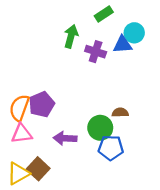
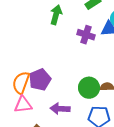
green arrow: (71, 36) -> (56, 15), moved
green circle: (100, 128) -> (89, 88), moved

